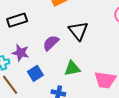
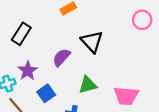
black rectangle: (17, 20) -> (21, 34), turned -36
purple star: (21, 53) -> (28, 71), turned 30

